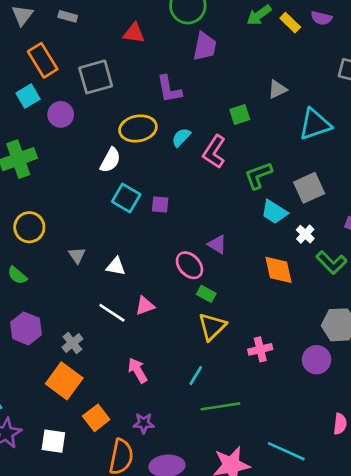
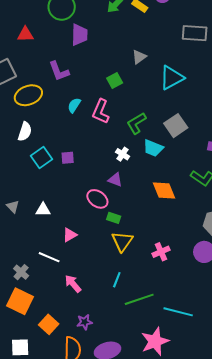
yellow ellipse: (138, 128) -> (28, 95), moved
cyan square: (126, 198) -> (42, 158), turned 35
white cross: (305, 234) -> (123, 154), moved
white line: (112, 313) -> (49, 257), moved
cyan line: (286, 451) -> (178, 312), moved

